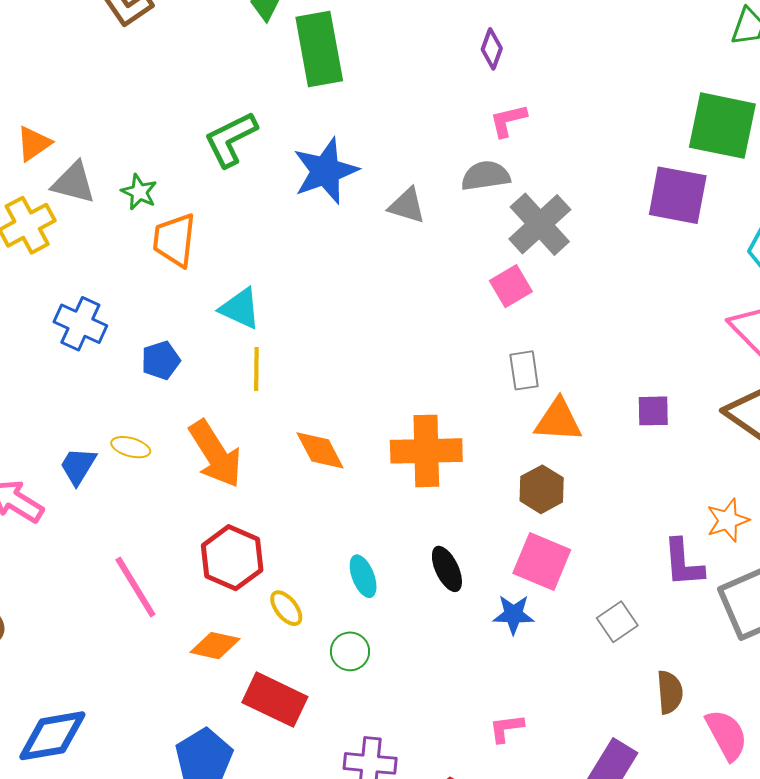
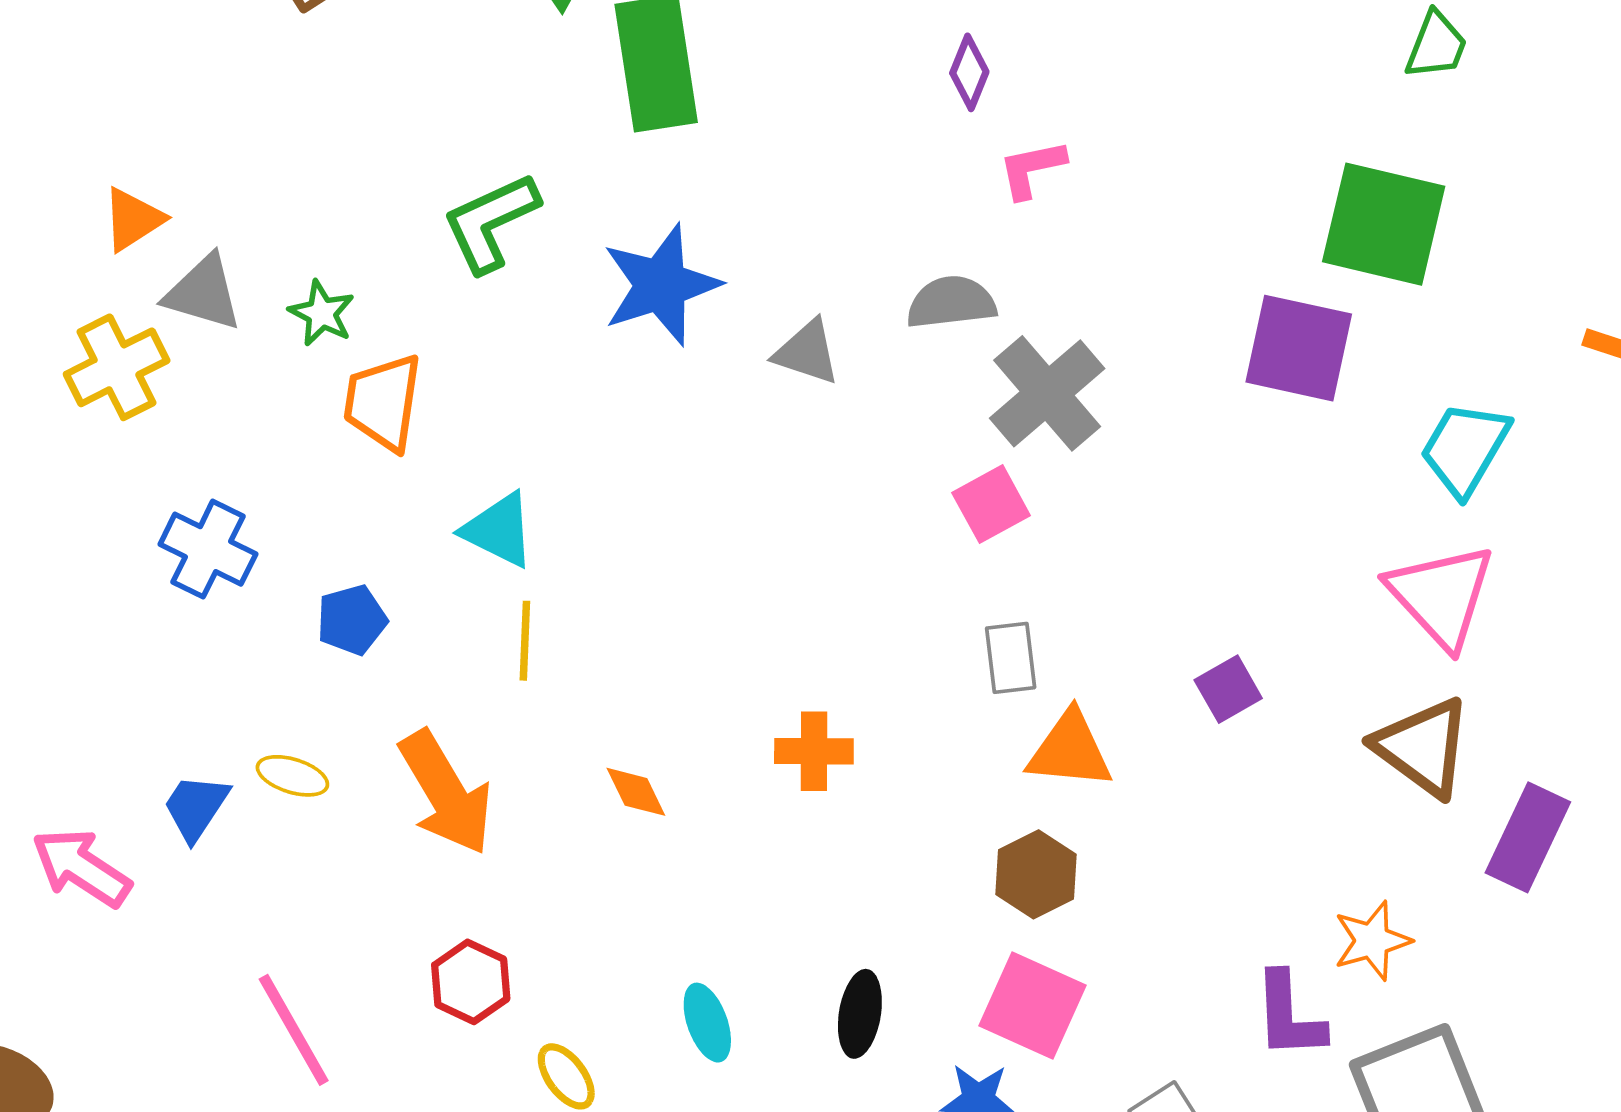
pink L-shape: (508, 120) -> (1032, 169), moved
purple square: (653, 411) -> (1228, 689), moved, turned -30
orange diamond: (320, 450) -> (636, 792), size x0.7
orange cross: (426, 451) -> (814, 751), moved, size x0.6
red hexagon: (232, 558) -> (471, 982), size x0.7
black ellipse: (447, 569) -> (860, 1014), turned 33

